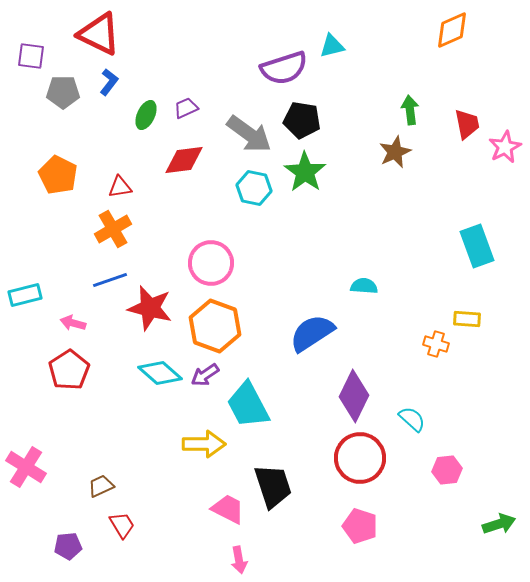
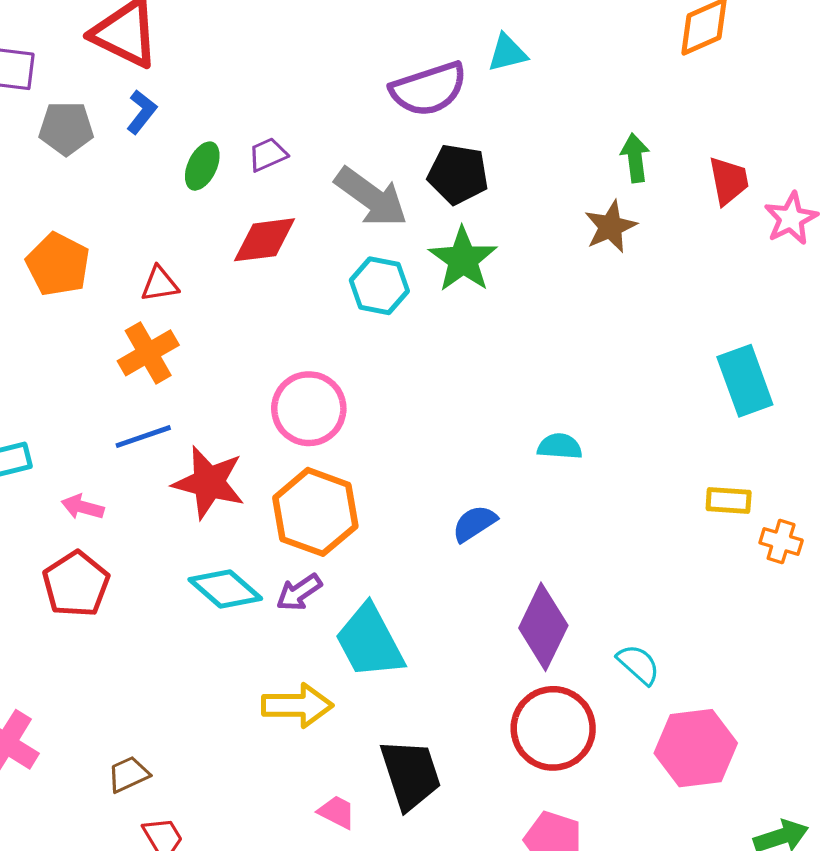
blue semicircle: (312, 333) -> (474, 523), size x0.6
orange cross: (436, 344) -> (781, 541), moved
pink hexagon: (447, 470) -> (696, 748), size x1.6
pink trapezoid: (228, 509) -> (337, 812), size x0.7

